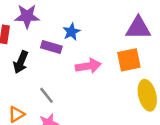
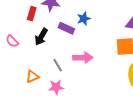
pink arrow: (88, 66) -> (83, 58), moved

